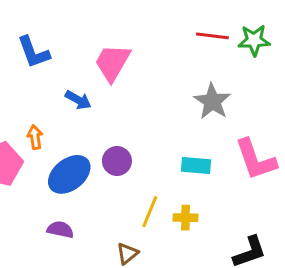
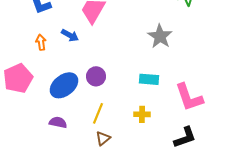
orange arrow: (35, 137) -> (41, 42), moved
pink L-shape: (256, 160) -> (189, 97), moved
yellow line: (150, 212) -> (98, 113), moved

